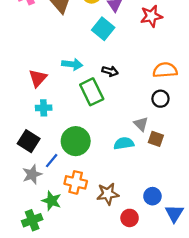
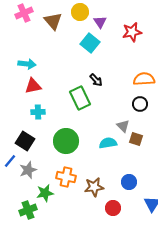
cyan arrow: (72, 64) -> (27, 64), moved
black arrow: (110, 71) -> (96, 80), turned 32
red triangle: (38, 78) -> (33, 86), turned 36
blue line: (52, 161) -> (10, 161), moved
blue circle: (152, 196) -> (129, 182), moved
green star: (52, 201) -> (45, 193), turned -30

